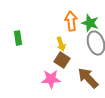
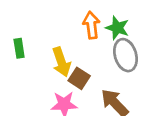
yellow arrow: (61, 44) -> (61, 62), moved, size x1.5

